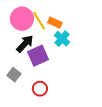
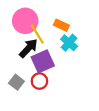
yellow line: (39, 21) -> (37, 34), moved
red circle: (40, 89) -> (39, 81), moved

